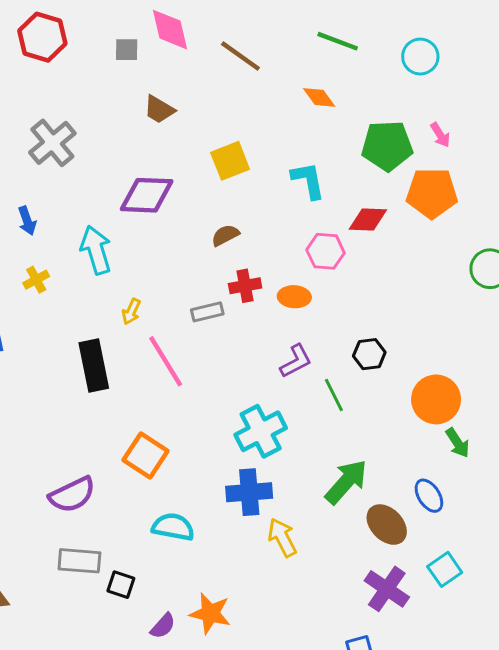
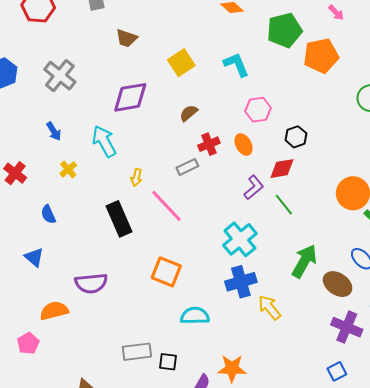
pink arrow: (440, 135) -> (336, 13), moved
red diamond: (368, 220) -> (282, 169), moved
orange ellipse: (294, 297) -> (244, 145), turned 70
black hexagon: (369, 354) -> (296, 137), moved
purple semicircle: (72, 495) -> (91, 283), moved, turned 32

